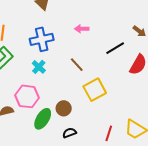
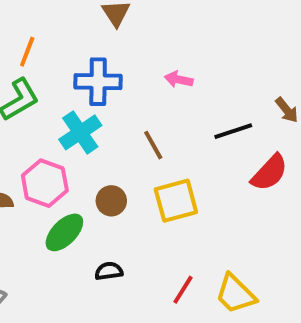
cyan cross: (39, 67) -> (80, 132), size x1.5
brown circle: (64, 108) -> (111, 201), moved

